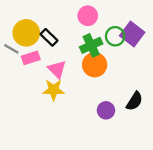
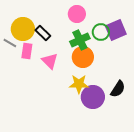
purple square: (132, 34) -> (116, 30), turned 30
pink rectangle: (31, 58) -> (27, 51), turned -63
yellow star: (54, 90) -> (79, 84), moved
purple circle: (106, 110) -> (93, 97), size x1.5

